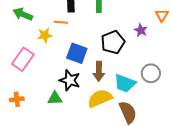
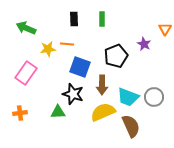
orange line: (61, 22) -> (67, 44), moved
gray circle: (151, 73) -> (154, 97), moved

